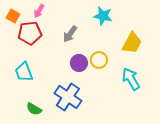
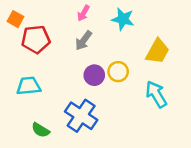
pink arrow: (39, 11) -> (84, 13), moved
cyan trapezoid: (24, 72) -> (29, 86), turned 105

